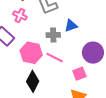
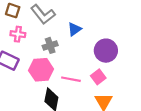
gray cross: (53, 35) -> (50, 45), moved
pink line: (55, 58) -> (71, 79), moved

